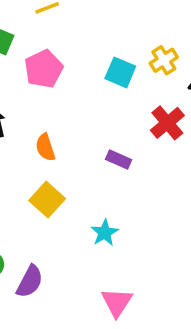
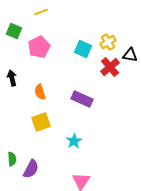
red cross: (167, 123) -> (110, 67), moved
purple rectangle: (119, 160) -> (82, 99), size x1.5
yellow square: (47, 200) -> (41, 122), turned 30

